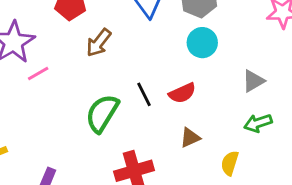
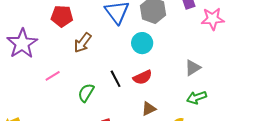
cyan circle: (202, 43) -> (142, 43), moved
pink line: (38, 74) -> (53, 76), moved
green semicircle: (102, 113) -> (86, 93), size x0.7

